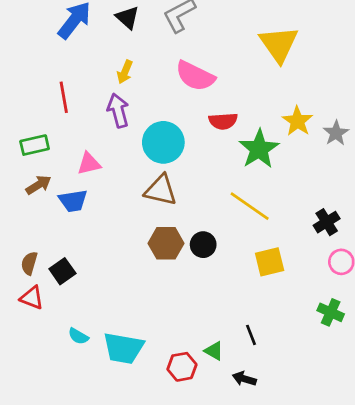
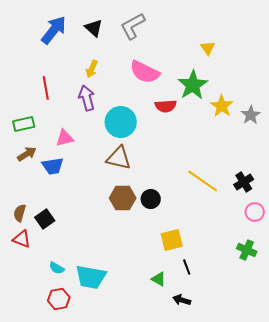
yellow triangle: (279, 44) -> (208, 48), size x0.5
green star: (259, 149) -> (193, 85), moved
yellow line: (250, 206) -> (203, 181), moved
yellow square: (270, 262) -> (172, 240), moved
red hexagon: (182, 367) -> (59, 299), moved

